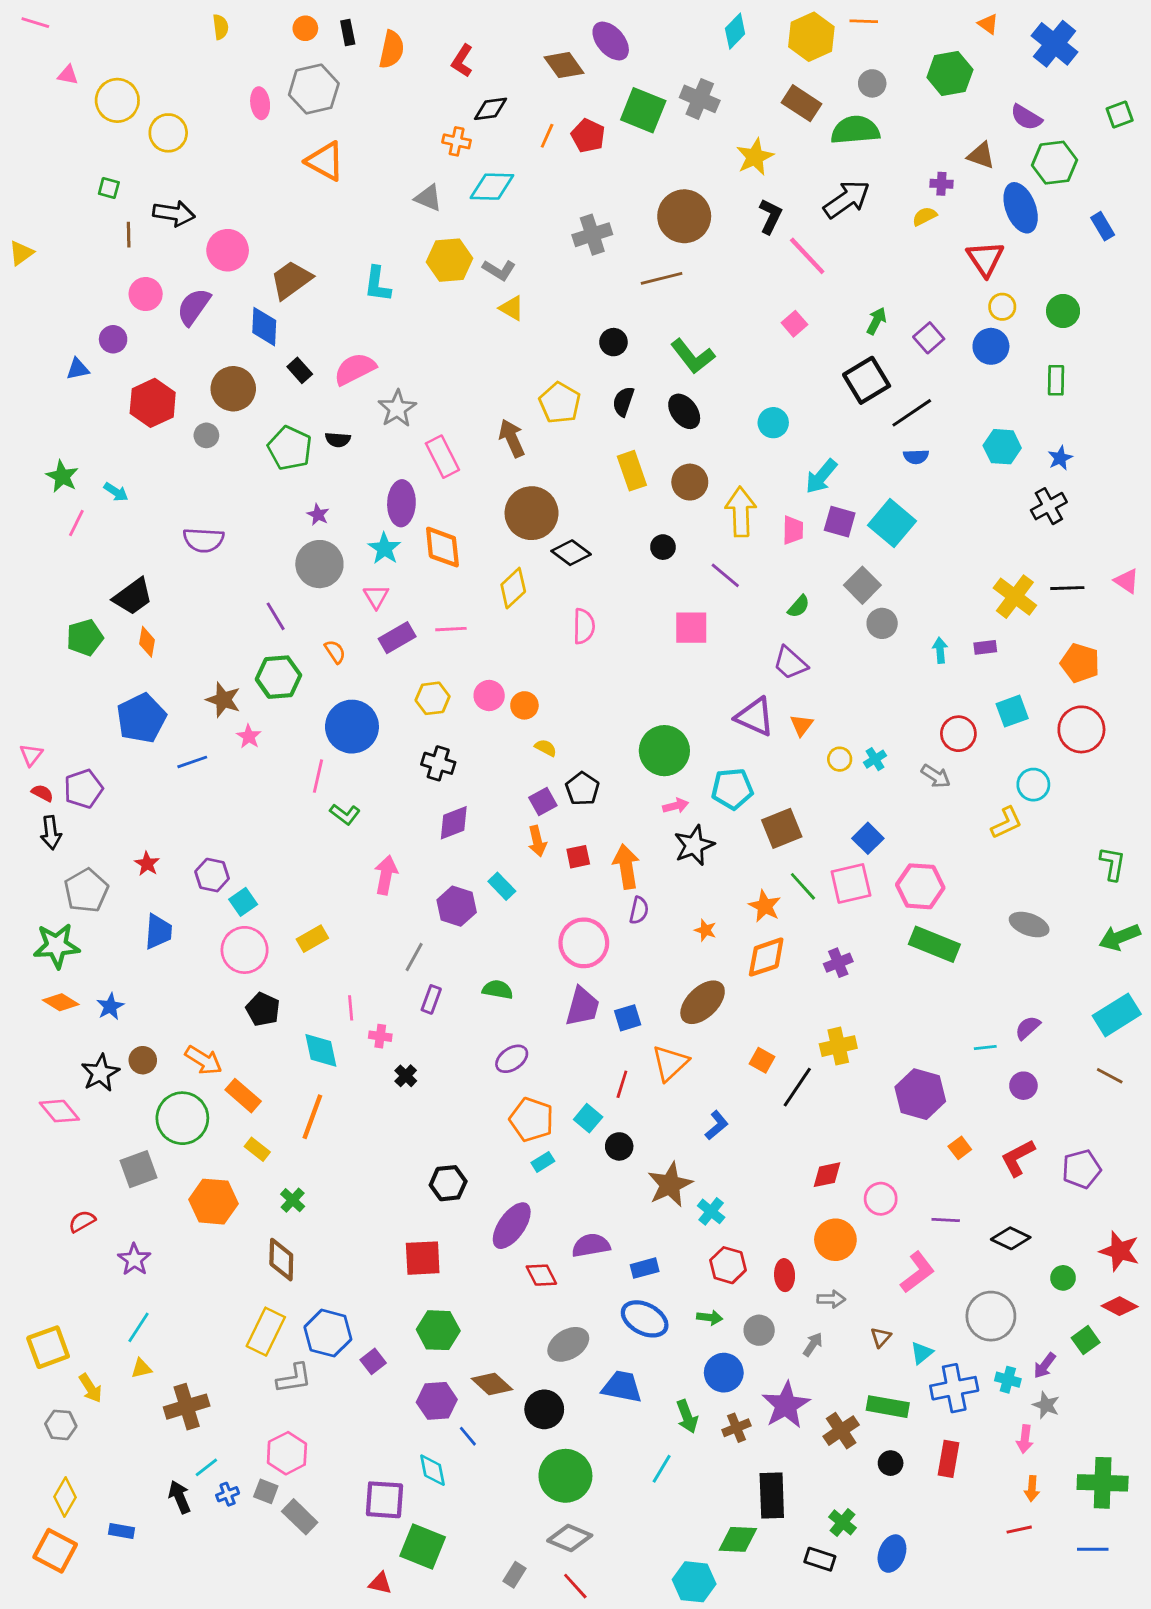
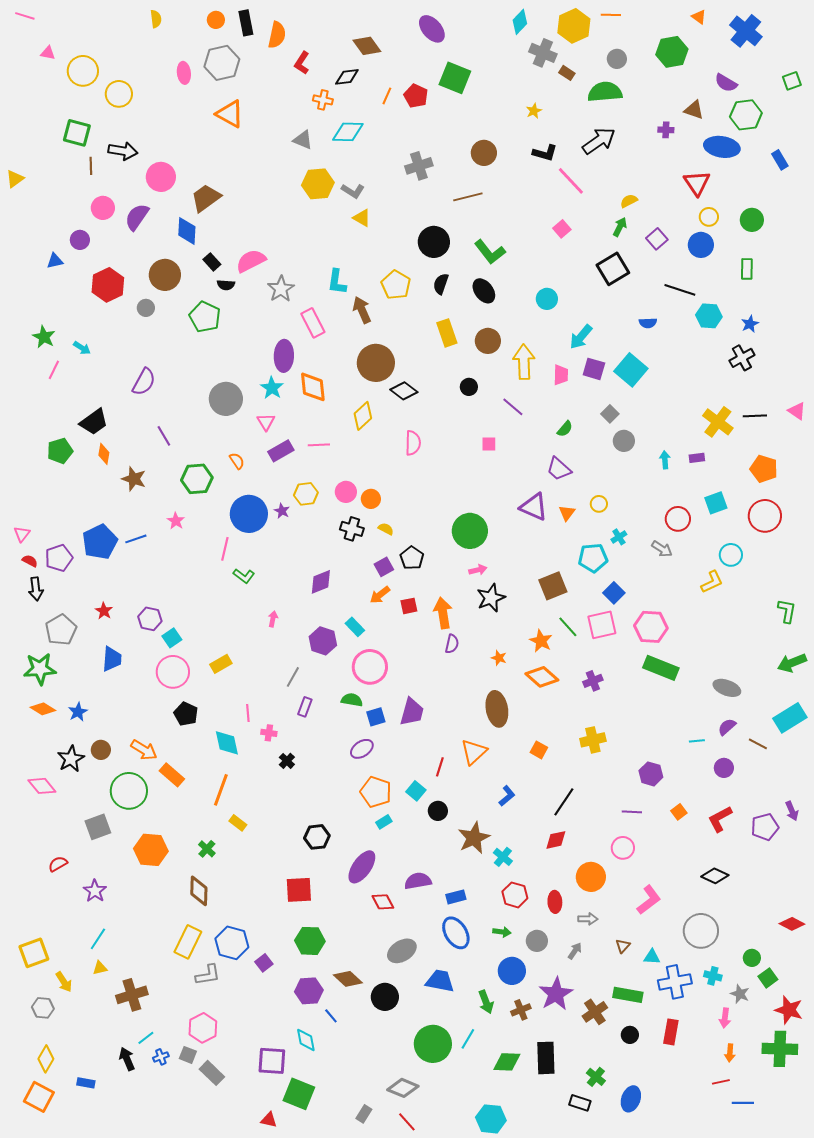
black rectangle: (348, 33) -> (246, 23), size x1.4
red L-shape: (462, 61) -> (302, 63), moved
brown diamond: (564, 65) -> (367, 46), moved
gray cross: (700, 99) -> (543, 53), moved
brown rectangle: (802, 103) -> (567, 73), size x0.6
yellow star: (755, 157) -> (534, 111), size x0.6
green square: (109, 188) -> (77, 133), size x1.8
blue ellipse: (1021, 208) -> (722, 147), turned -60
brown circle: (684, 216) -> (484, 153), size x0.7
black L-shape: (770, 216) -> (545, 153), turned 80
yellow semicircle: (924, 216) -> (629, 201), moved
cyan L-shape: (377, 284) -> (337, 282), moved
black circle: (613, 342) -> (434, 242), size x1.6
black line: (912, 413) -> (680, 290), moved, turned 52
black semicircle: (338, 440) -> (226, 285), moved
purple star: (318, 515) -> (282, 511), moved
purple semicircle: (204, 540) -> (144, 382), turned -64
gray square: (862, 585) -> (610, 414), size x0.7
purple line: (276, 616) -> (164, 436), moved
pink square: (691, 628) -> (489, 444), size x0.6
brown star: (223, 700) -> (134, 479), moved
blue pentagon: (141, 718) -> (100, 542), moved
yellow circle: (840, 759) -> (599, 504), moved
black cross: (438, 763) -> (352, 529), moved
cyan pentagon: (732, 789) -> (593, 558), moved
orange arrow: (537, 841) -> (380, 595), turned 65
pink arrow: (386, 875) -> (273, 619), size x0.6
gray ellipse: (1029, 925) -> (727, 688), moved
pink circle: (584, 943) -> (370, 667), moved
orange diamond: (766, 957) -> (542, 677), turned 60
brown ellipse: (703, 1002) -> (497, 709), turned -56
blue square: (628, 1018) -> (376, 717), moved
brown line: (1110, 1076) -> (758, 744), moved
black line: (797, 1087) -> (564, 802), moved
purple hexagon: (920, 1094) -> (651, 774), size x0.7
yellow rectangle: (257, 1149) -> (238, 823), moved
red diamond: (827, 1175) -> (556, 840), moved
purple line: (946, 1220) -> (632, 812), moved
red star: (1120, 1251) -> (789, 1010), moved
green circle: (1063, 1278) -> (752, 958), moved
blue ellipse: (645, 1319) -> (456, 933), turned 32
green square: (1086, 1340) -> (768, 978), moved
cyan triangle: (922, 1353) -> (652, 957), turned 42
purple arrow: (1045, 1366) -> (792, 811), moved, turned -60
green circle: (565, 1476) -> (433, 1044), moved
green diamond: (738, 1539) -> (507, 1062), moved
blue line: (1093, 1549) -> (743, 1103), moved

